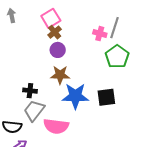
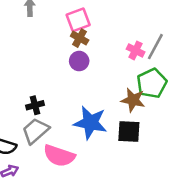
brown cross: (55, 32) -> (80, 38), turned -32
brown star: (60, 75) -> (133, 100), moved
black cross: (30, 91) -> (35, 105), turned -32

